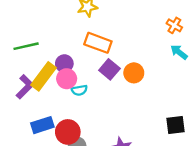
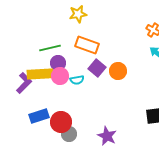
green line: (26, 46) -> (50, 48), moved
yellow rectangle: (43, 76) -> (40, 74), turned 50
cyan semicircle: (79, 90) -> (77, 80), moved

